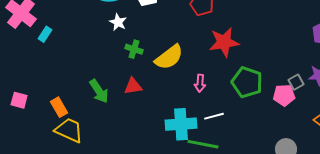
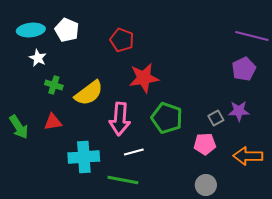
pink arrow: (200, 83) -> (120, 119), size x1.8
pink pentagon: (284, 95) -> (205, 144), moved
cyan cross: (181, 124) -> (84, 157), moved

